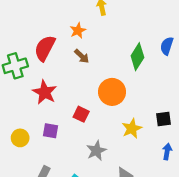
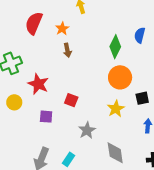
red semicircle: (45, 48) -> (34, 23), moved
brown arrow: (82, 56) -> (67, 50), turned 40
orange circle: (112, 92) -> (120, 77), moved
yellow circle: (20, 138) -> (14, 102), moved

